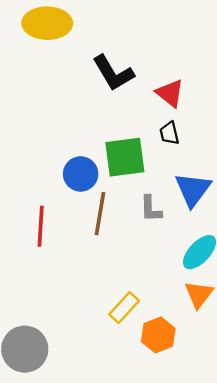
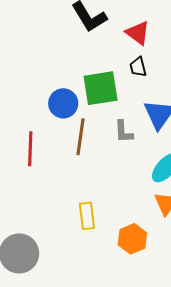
yellow rectangle: (124, 308) -> (87, 216), moved, turned -48

